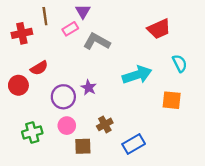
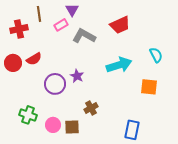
red trapezoid: (159, 29) -> (120, 25), moved
red circle: (18, 85) -> (13, 63), moved
pink circle: (67, 126) -> (53, 125), moved
green cross: (32, 132) -> (28, 115), turned 36
blue rectangle: (134, 144) -> (132, 130), moved, turned -48

